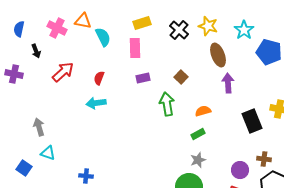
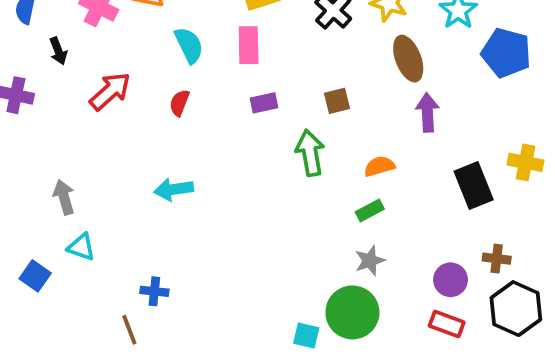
cyan semicircle: (103, 37) -> (189, 45), moved
brown square: (181, 77) -> (337, 101), turned 32
cyan arrow: (96, 103) -> (174, 189), moved

